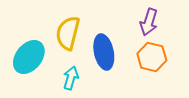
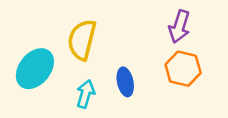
blue ellipse: (104, 52) -> (125, 82), moved, size x0.7

